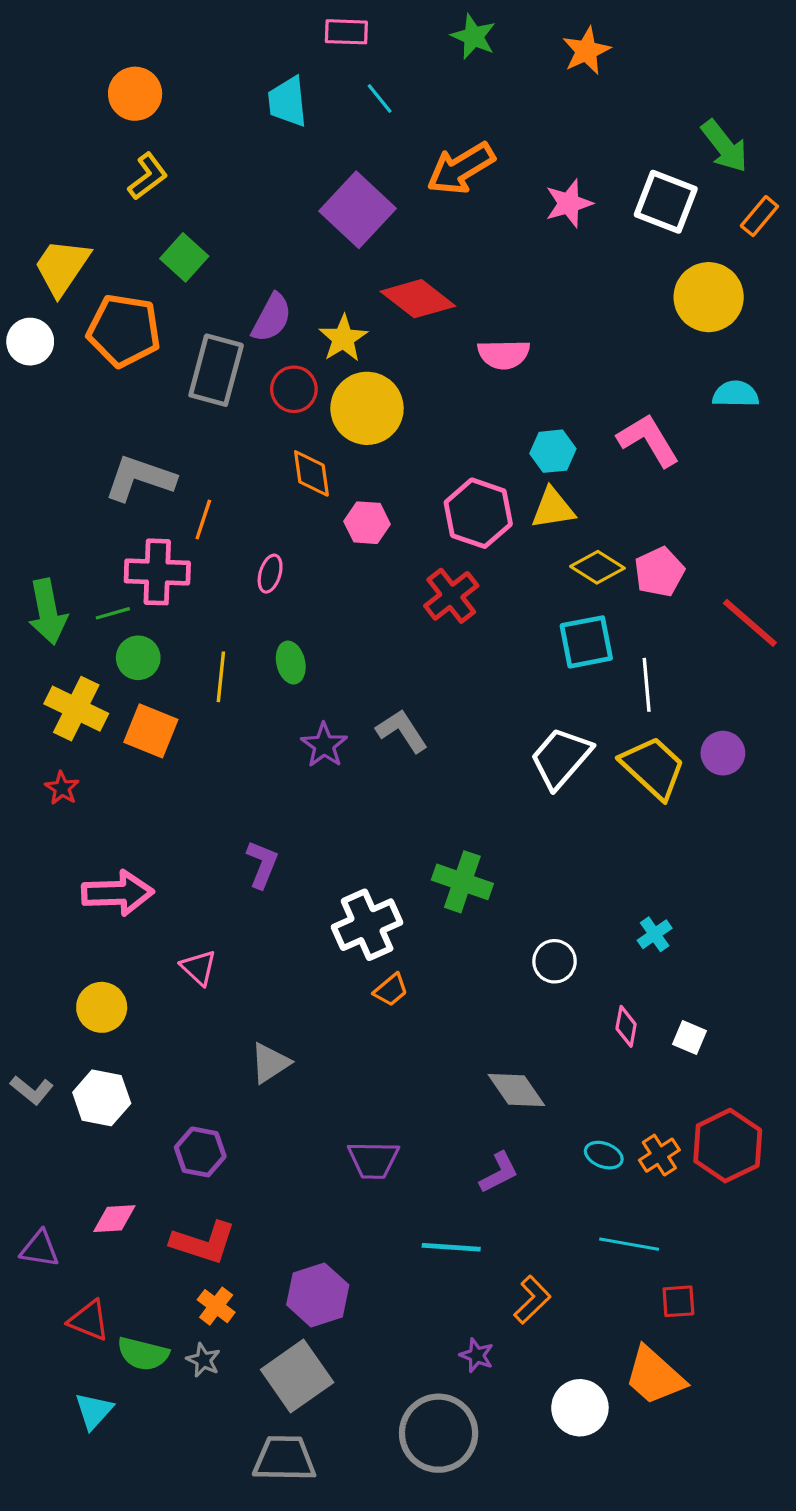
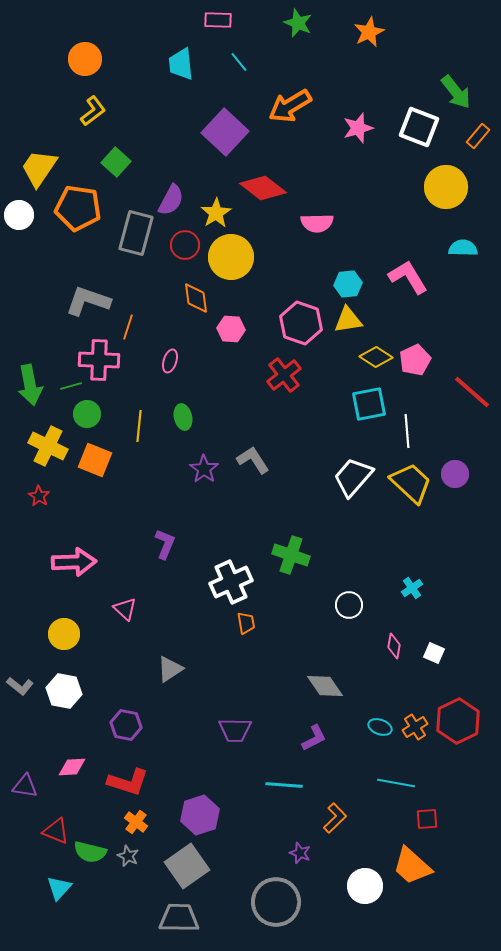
orange trapezoid: (391, 990) -> (246, 623), turned -60

